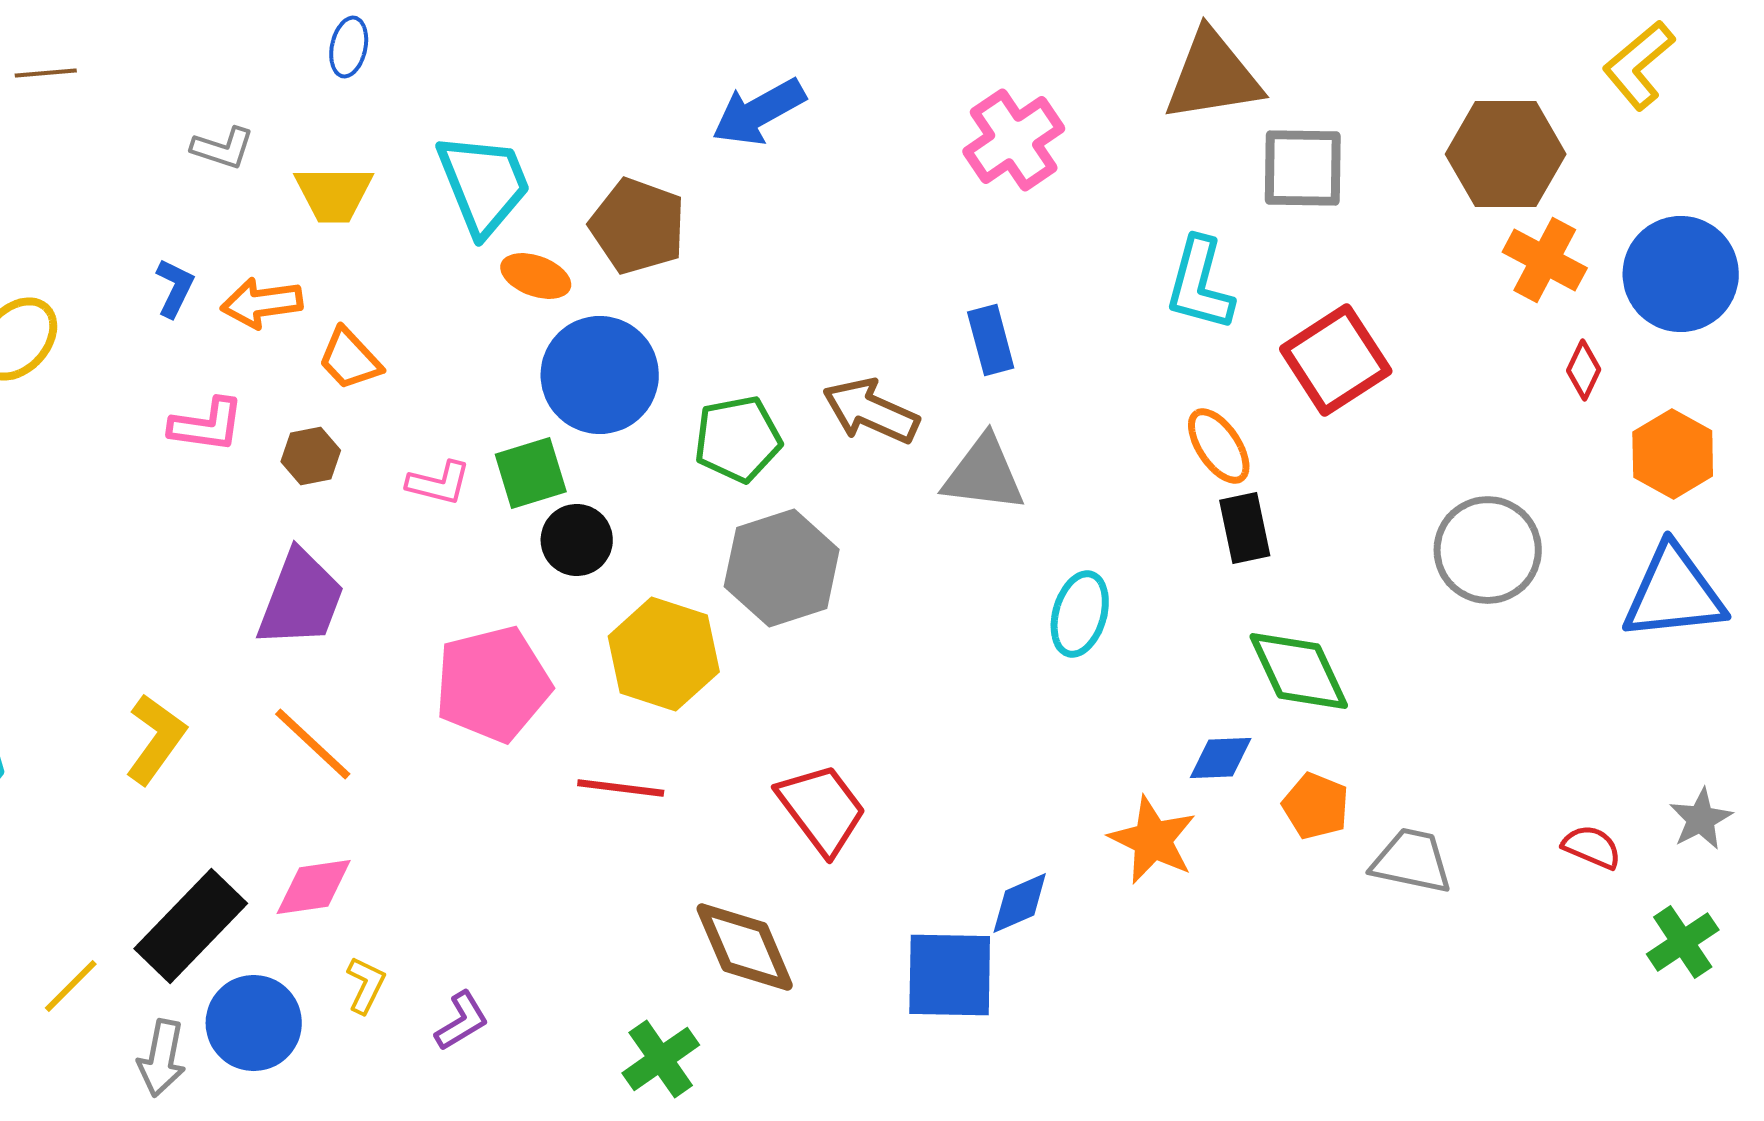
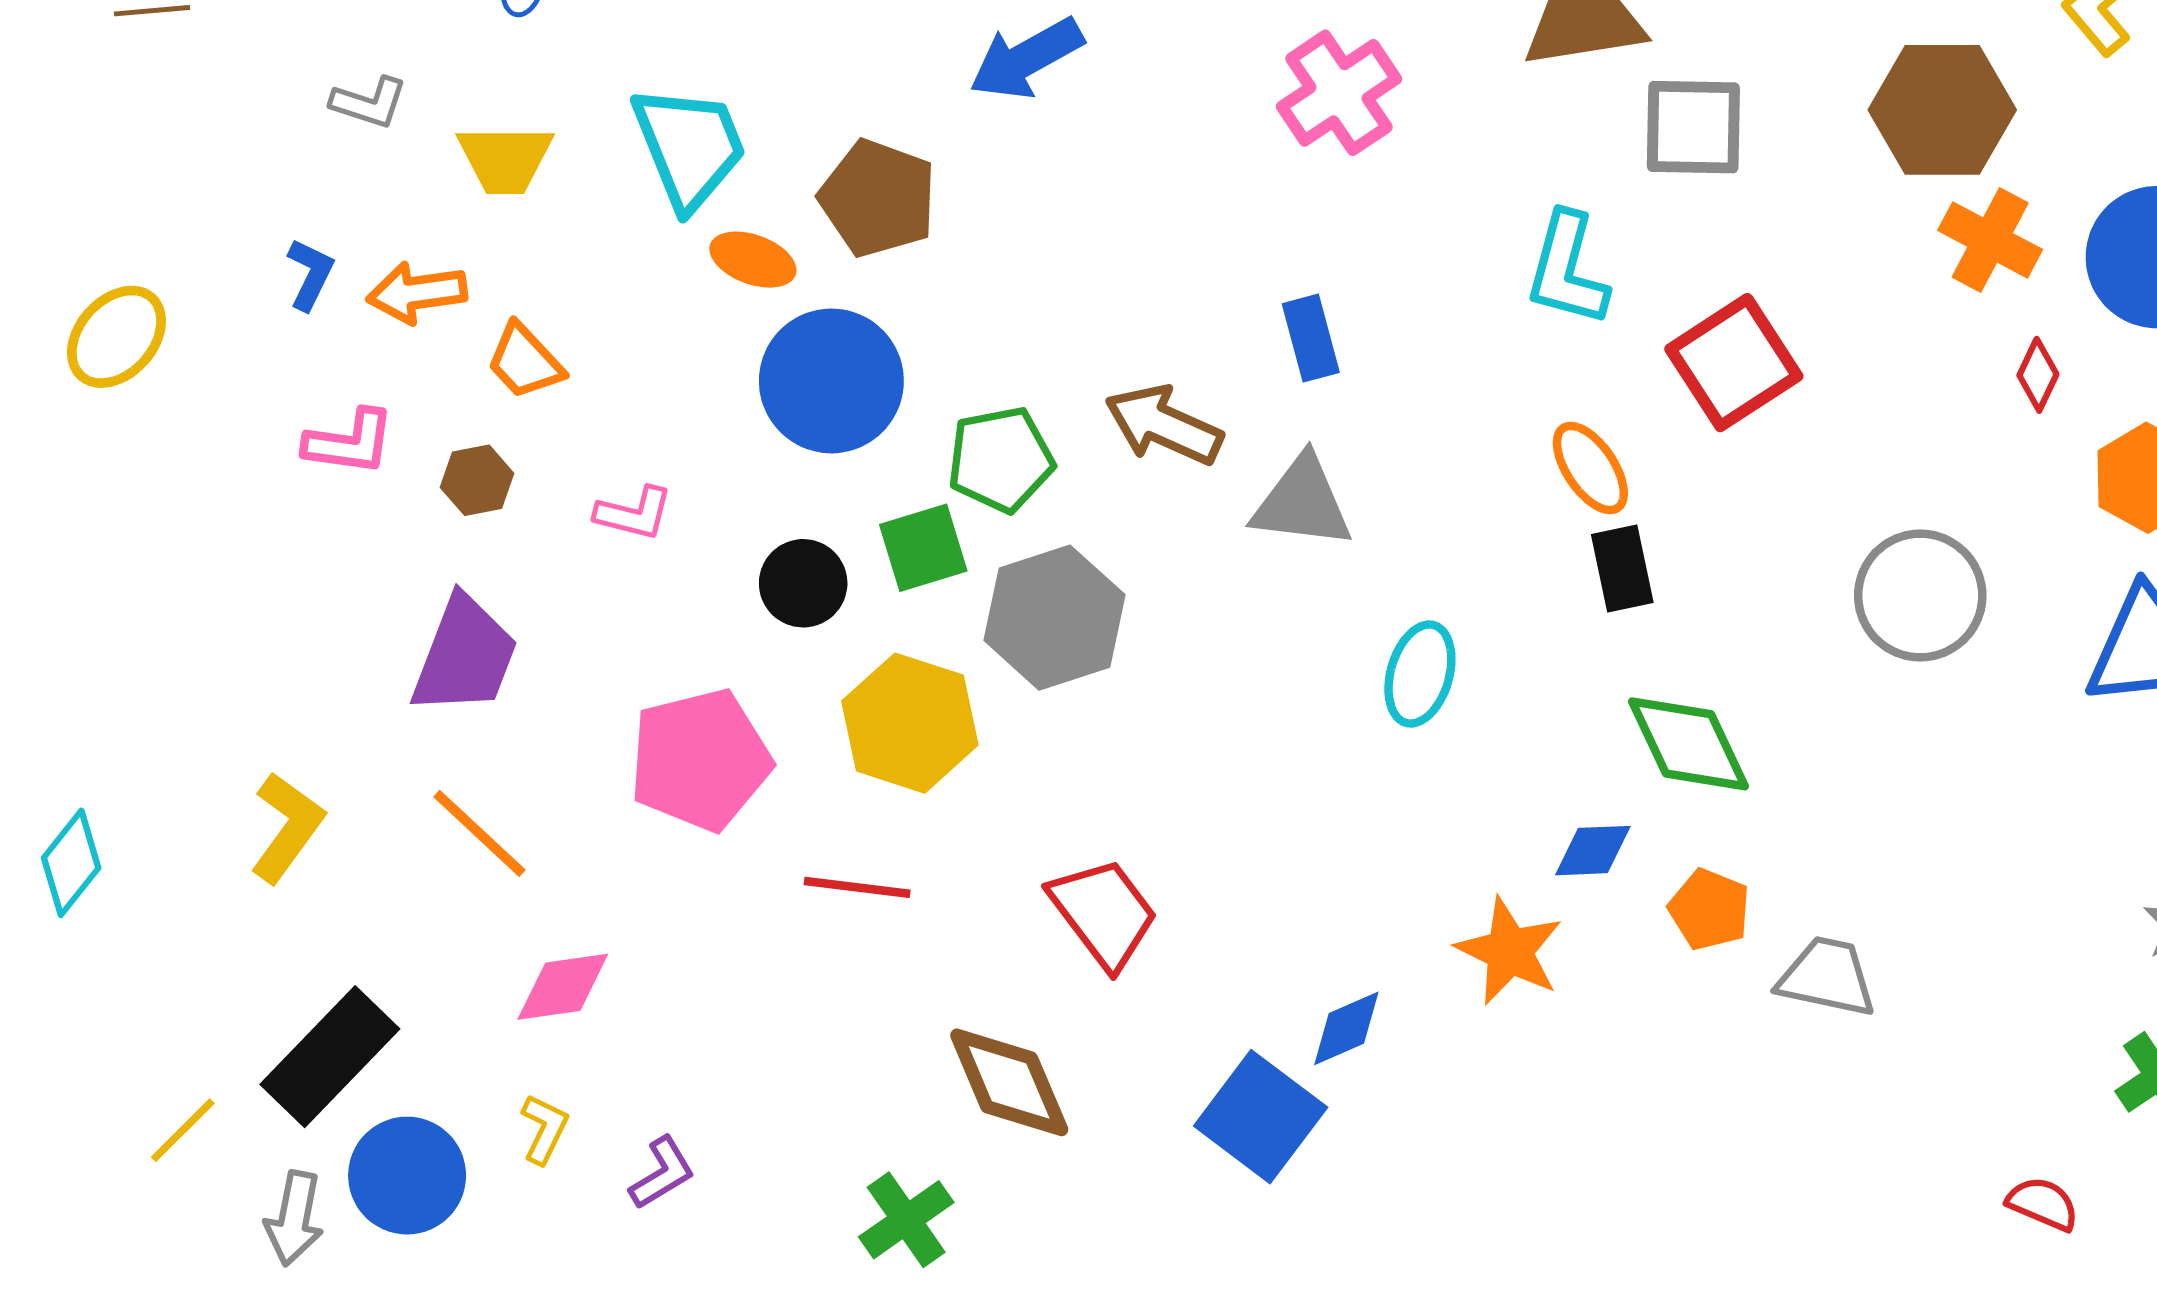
green square: (531, 473) -> (923, 548), moved
red semicircle: (1592, 847) -> (2043, 1204), moved
pink diamond: (314, 887) -> (563, 987), moved
blue square: (950, 975) -> (1261, 1117), turned 36

